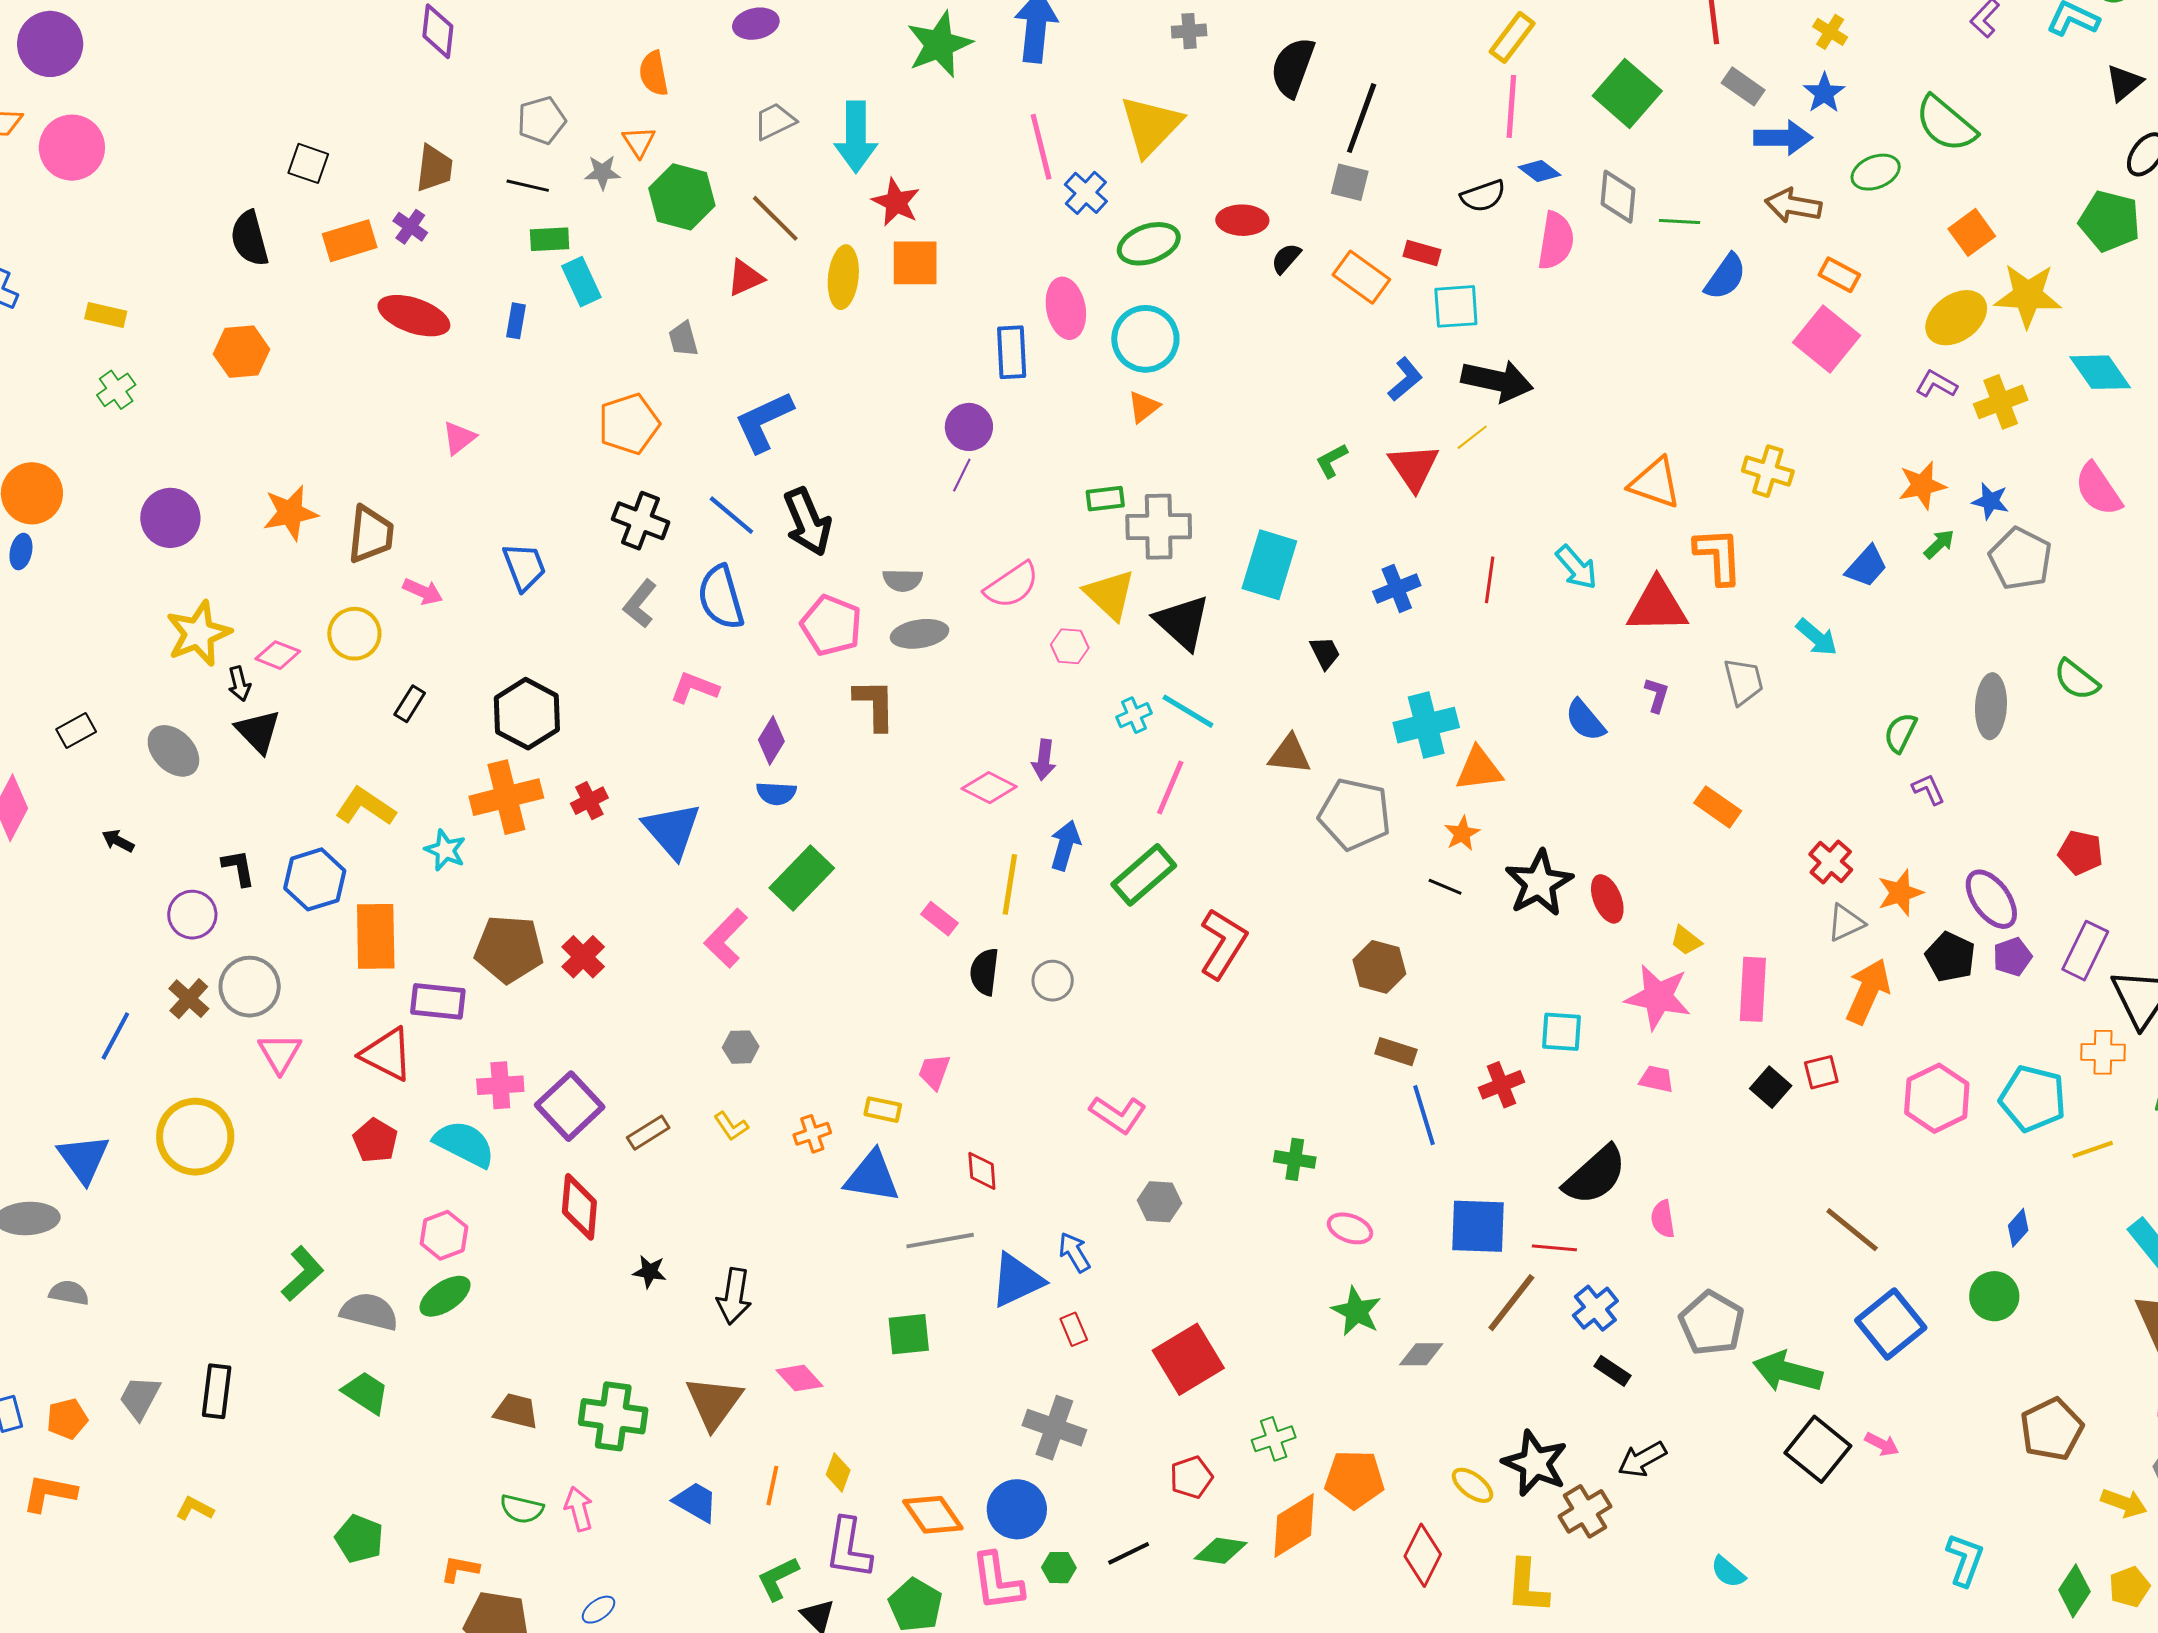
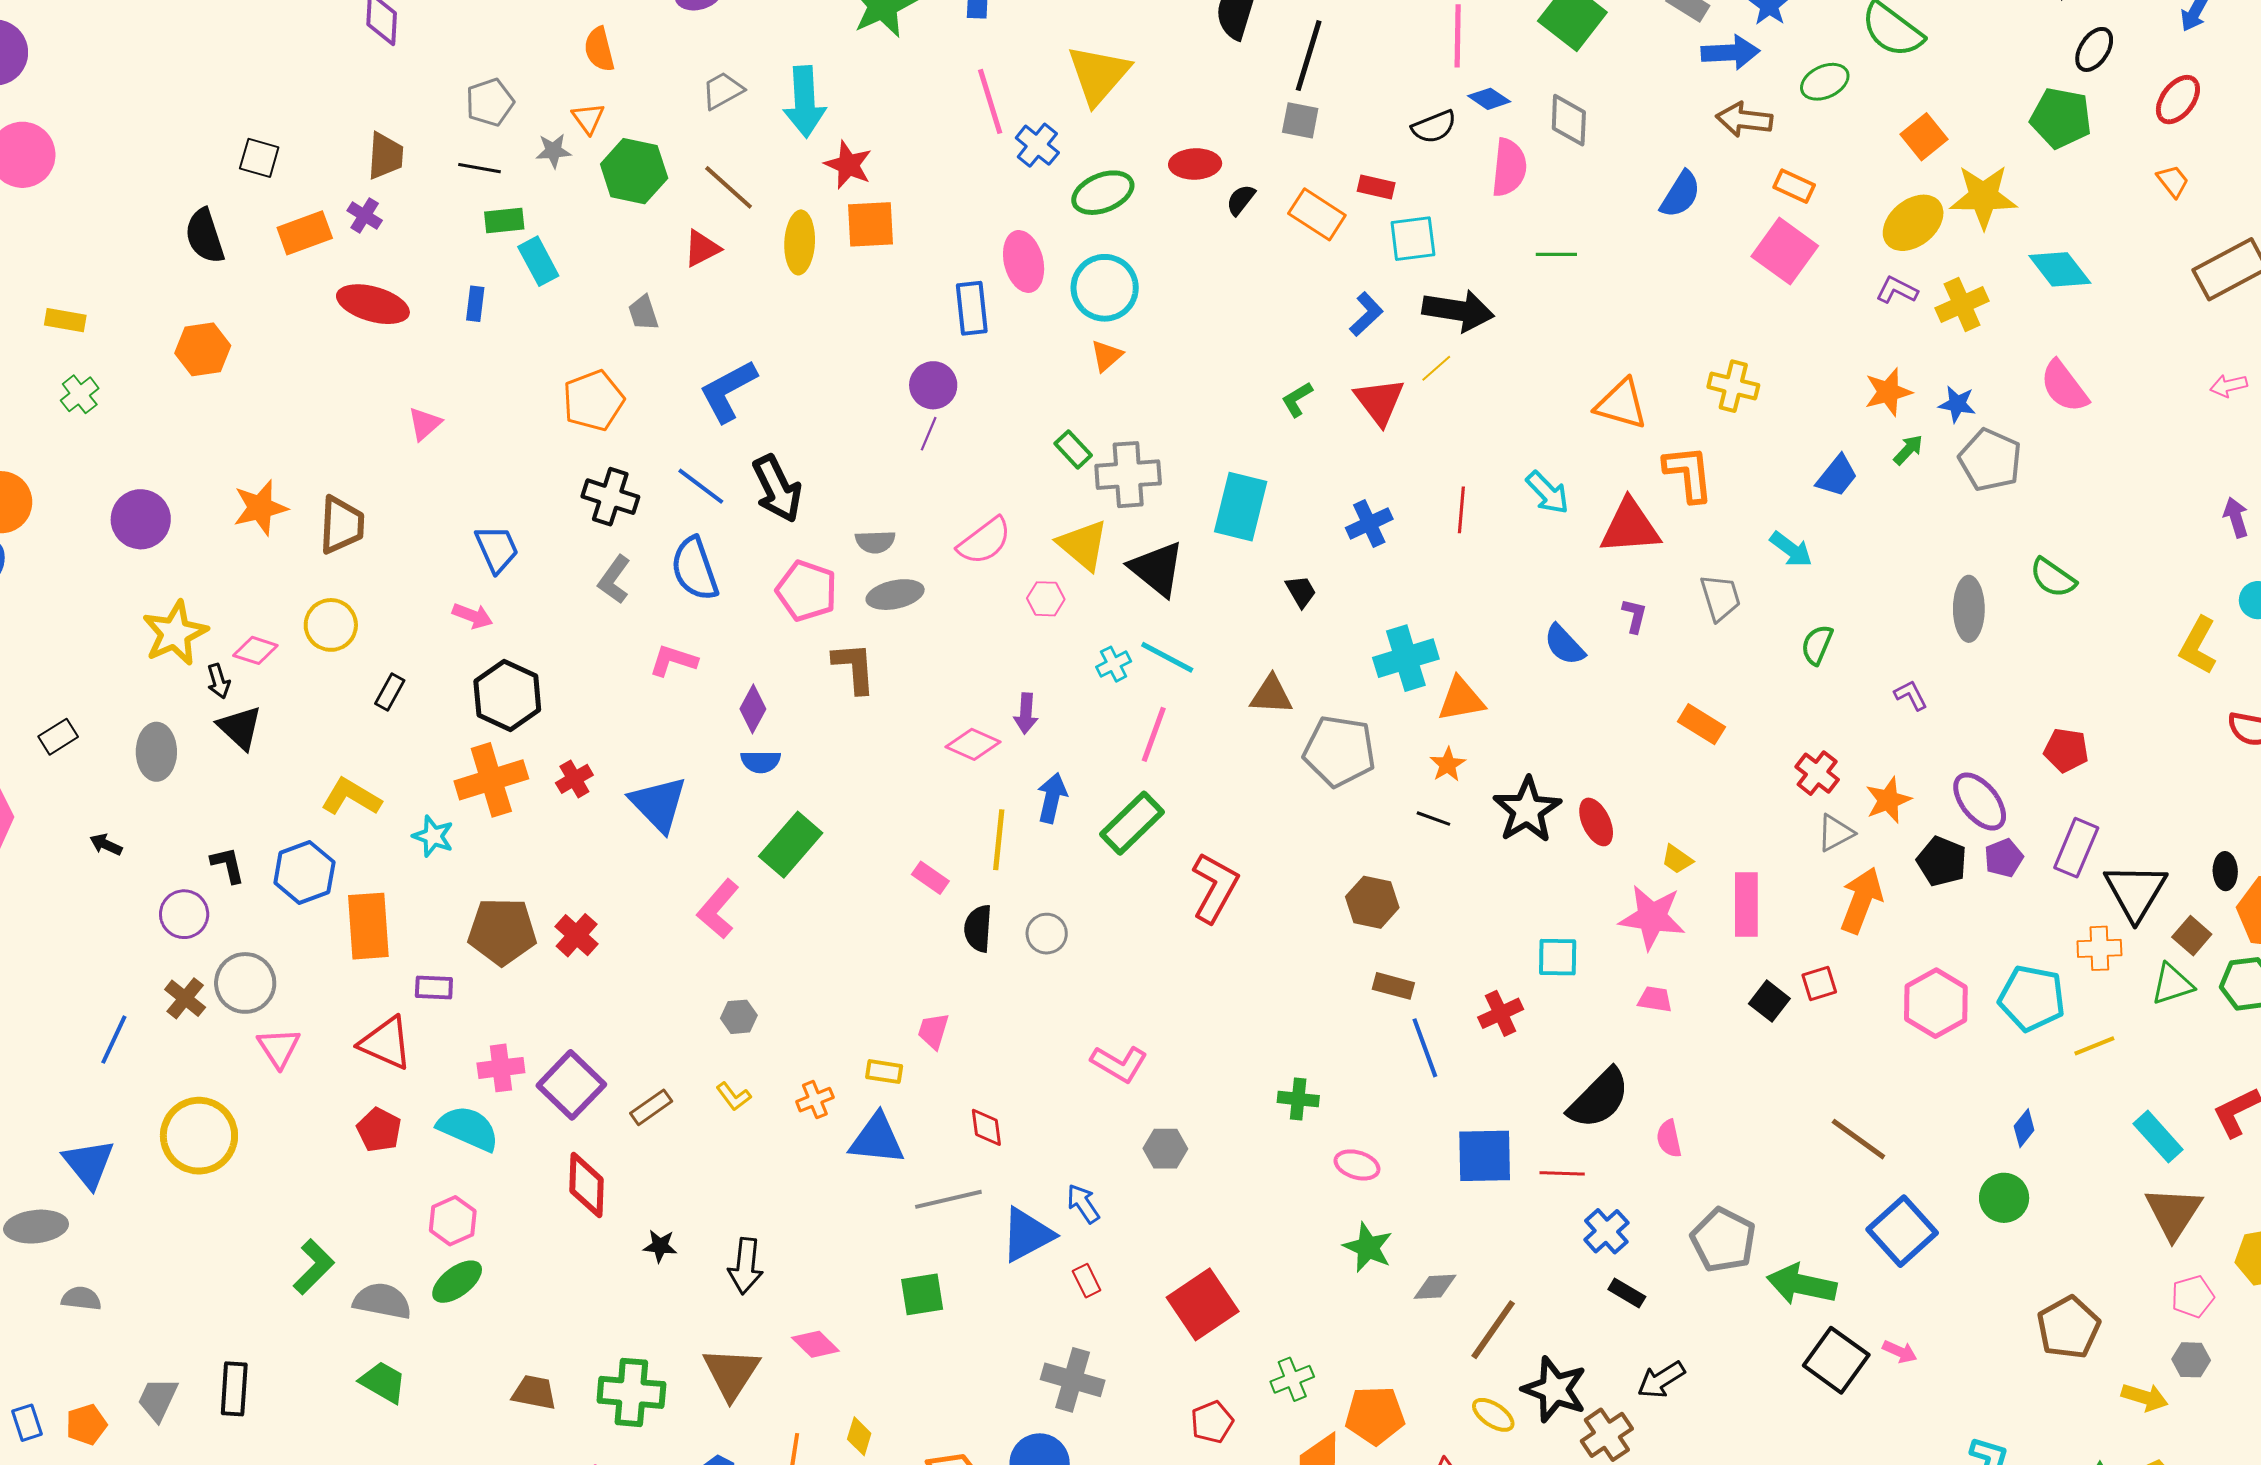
green line: (1679, 222) -> (1556, 254), moved
green rectangle: (1105, 499) -> (1073, 449), turned 57
pink arrow: (423, 592) -> (472, 616), moved
green semicircle: (1900, 733) -> (1817, 645), moved
gray ellipse: (173, 751) -> (156, 752), turned 48
purple rectangle: (438, 1001) -> (434, 988), size x0.7
brown line: (1511, 1303) -> (1493, 1330), moved

